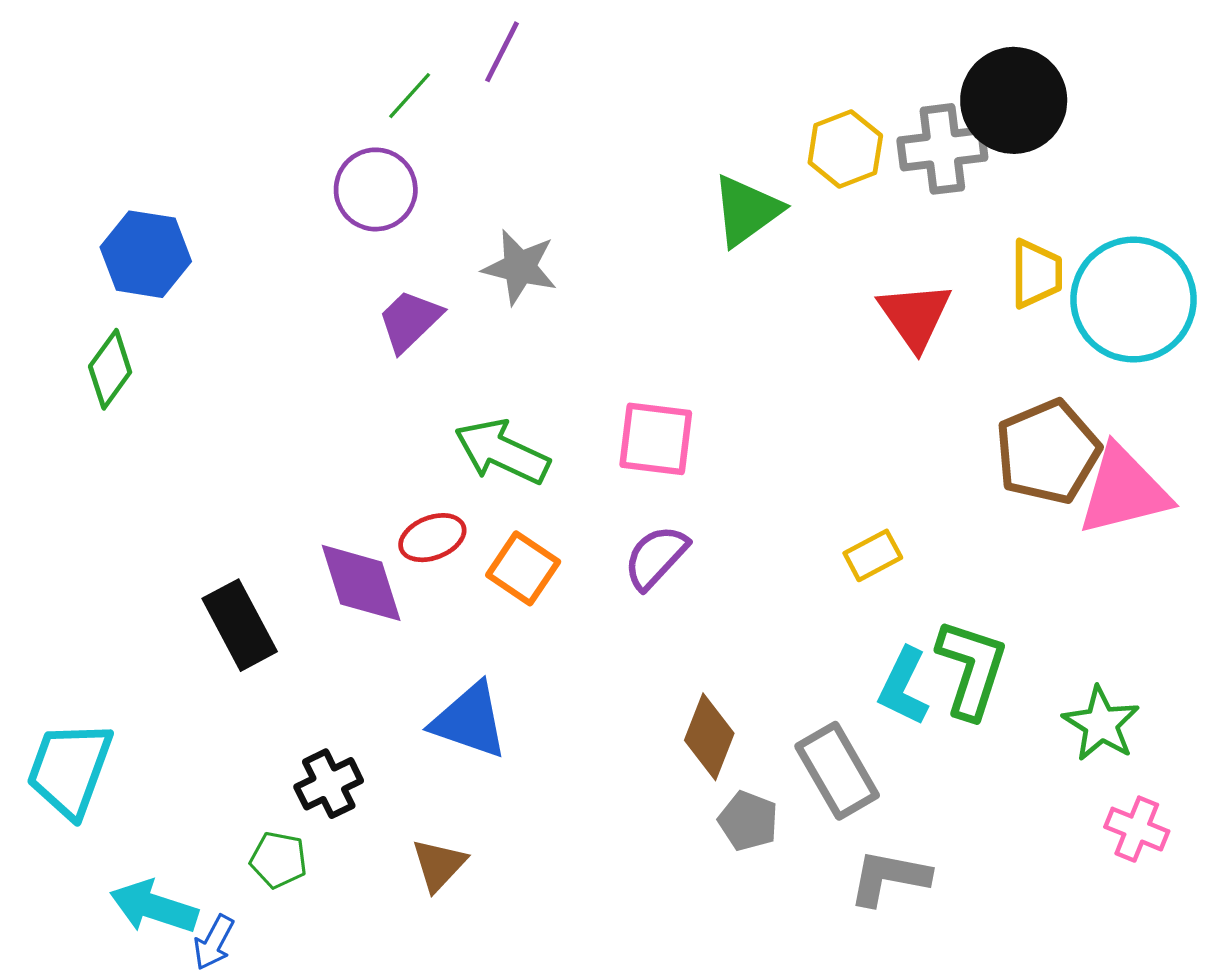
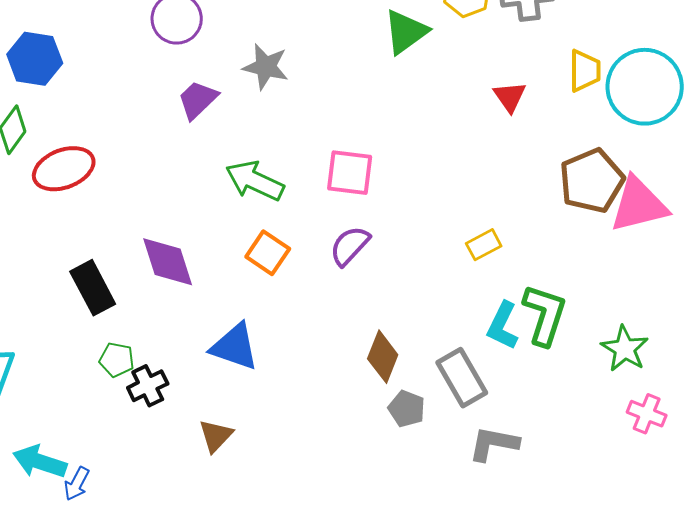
red triangle: (915, 316) -> (510, 97), size x0.7
red ellipse: (432, 538) -> (64, 169), moved, size x1.5
green pentagon: (279, 860) -> (117, 360), moved

